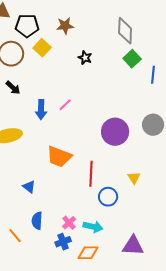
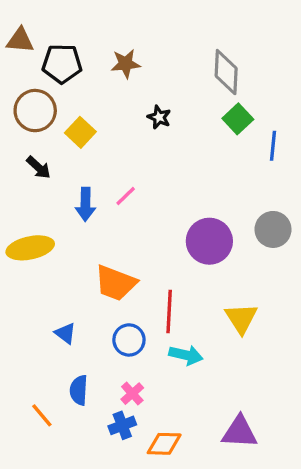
yellow square: (42, 48) -> (80, 132), moved
yellow triangle: (134, 178) -> (241, 318), size x1.5
blue circle: (108, 197) -> (129, 340), moved
cyan arrow: (93, 227) -> (186, 355), moved

